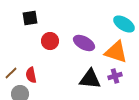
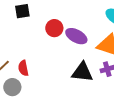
red circle: (50, 41) -> (54, 28), moved

